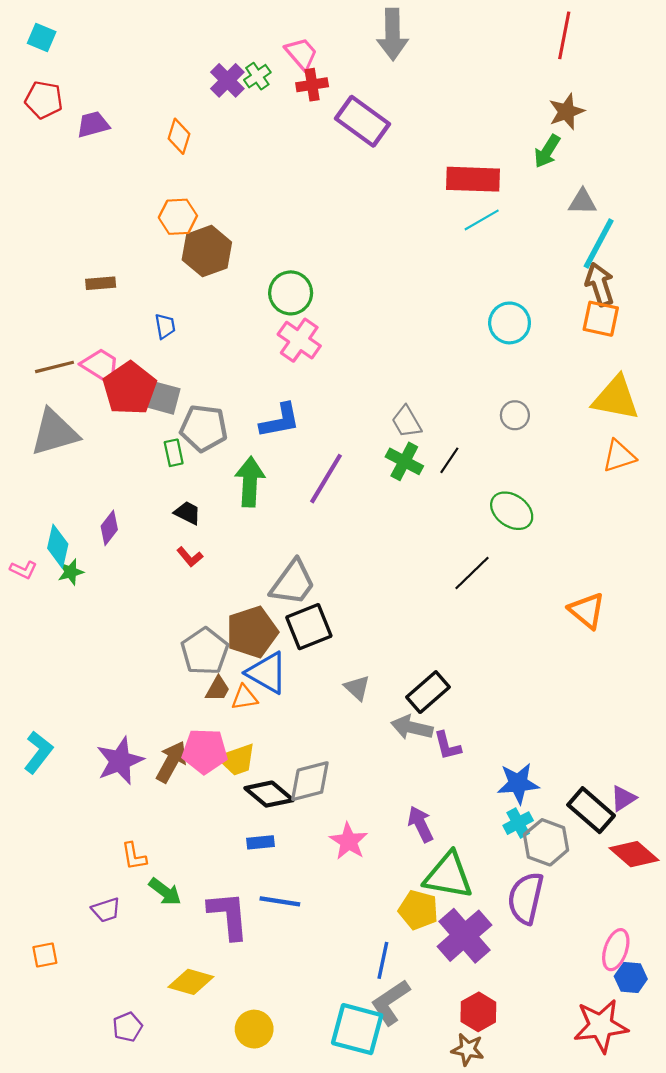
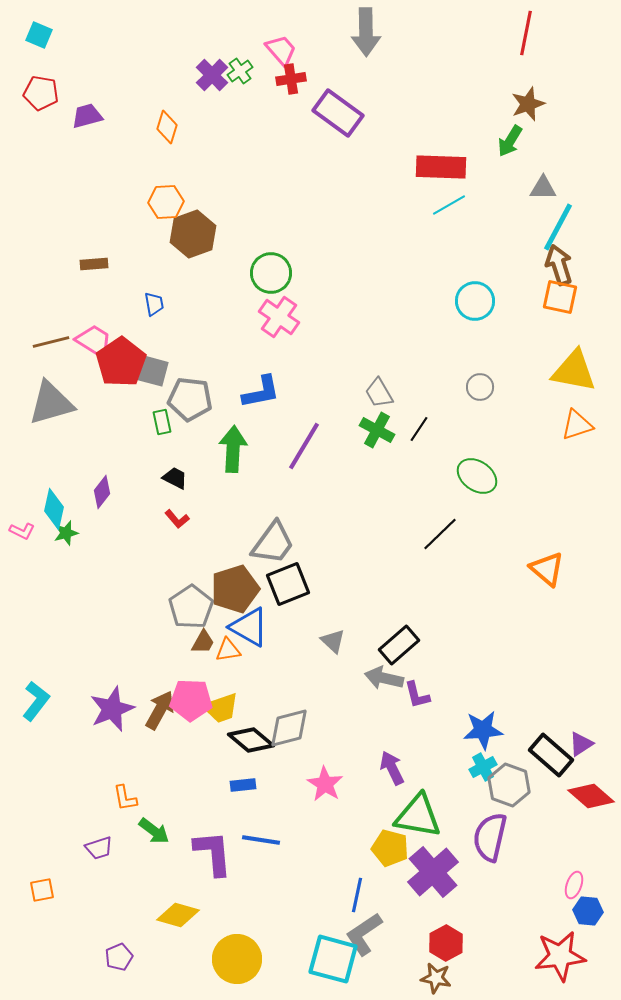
pink ellipse: (616, 950) -> (574, 885), size x0.7
yellow circle: (254, 1029) -> (237, 959), size x1.4

